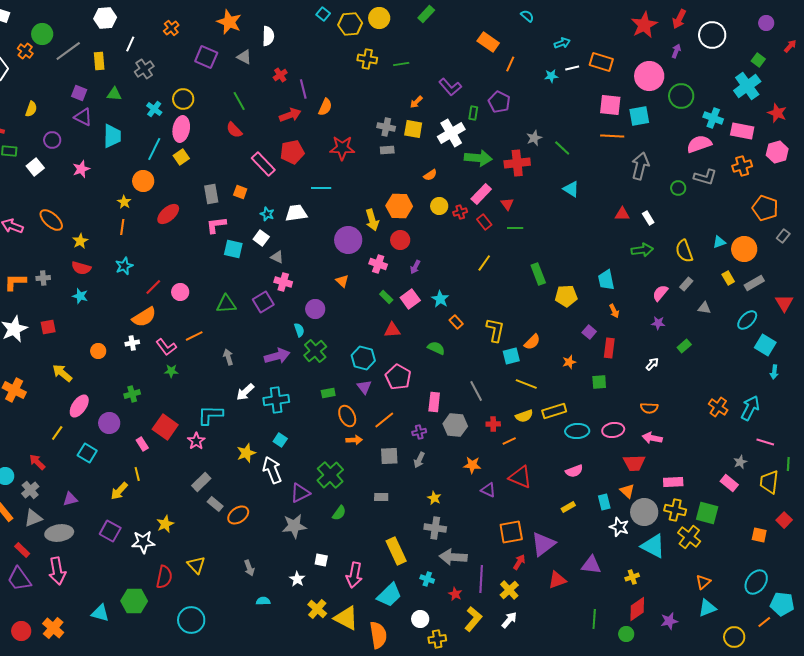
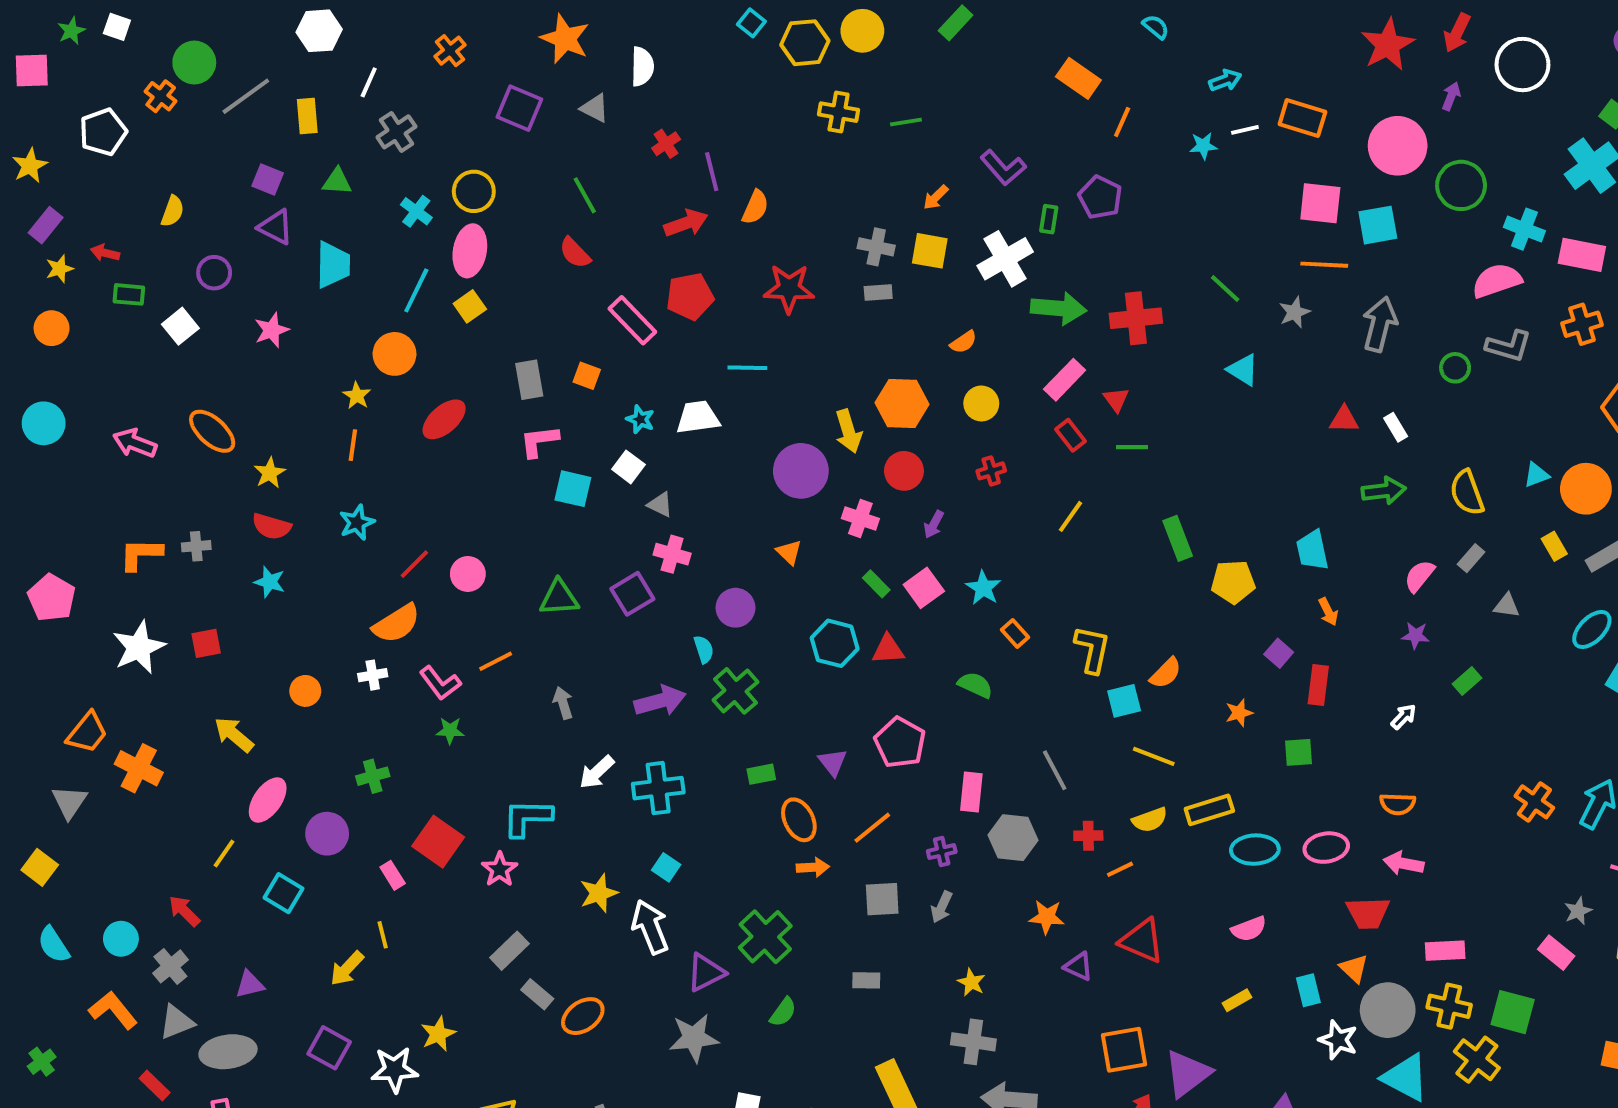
gray star: (534, 138) -> (1295, 312), moved
red cross: (460, 212) -> (991, 471), moved
cyan hexagon: (363, 358) -> (835, 643), moved

